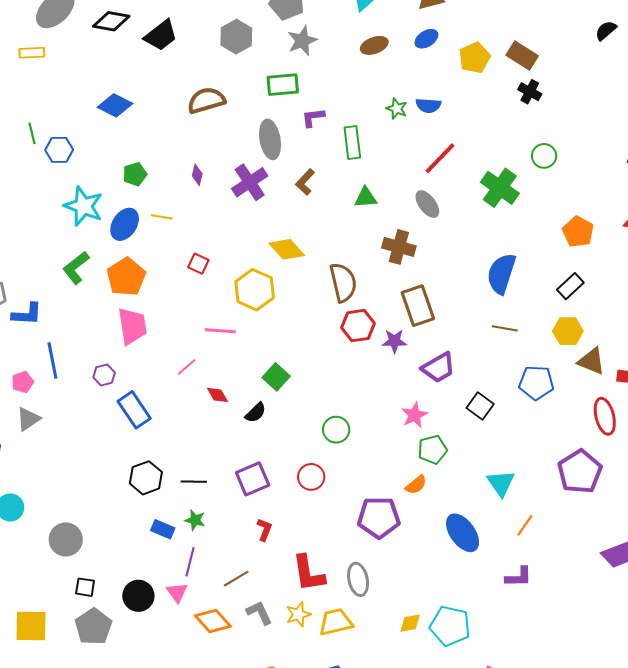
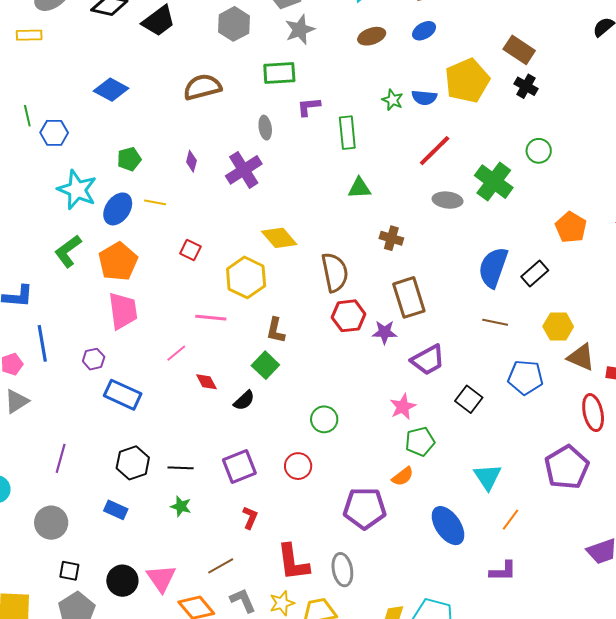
yellow pentagon: (475, 58) -> (467, 81), moved, size x1.4
gray ellipse: (270, 139) -> (265, 128), size x0.6
brown L-shape: (305, 182) -> (276, 330), moved, turned -32
gray ellipse: (427, 204) -> (448, 200), moved, turned -48
brown cross: (399, 247) -> (391, 238), size x0.7
black rectangle: (570, 286) -> (535, 274), moved
blue rectangle: (134, 410) -> (123, 395), turned -33
blue rectangle: (163, 529) -> (116, 510), moved
purple line: (190, 562) -> (61, 458), moved
pink triangle: (177, 592) -> (161, 578), size x1.4

